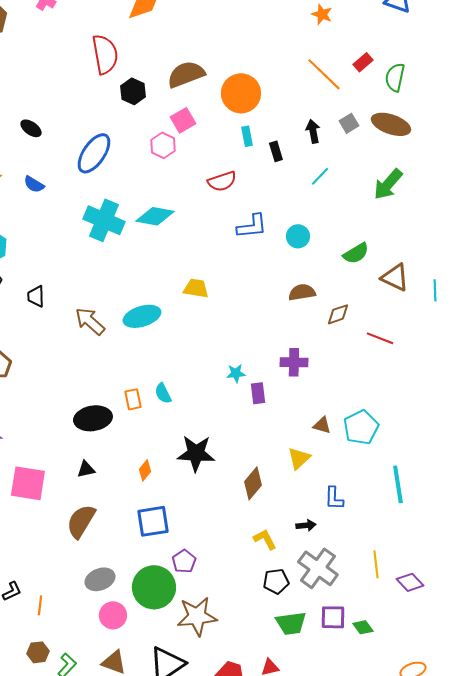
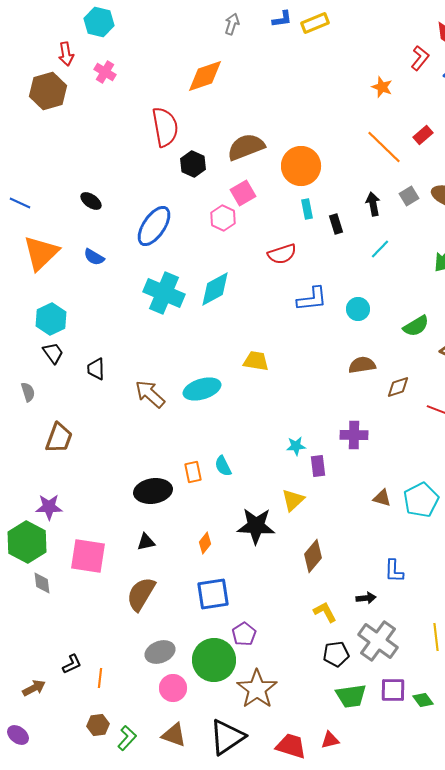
cyan diamond: (155, 216) -> (215, 289), turned -39
yellow triangle: (299, 458) -> (293, 500), moved
brown star: (197, 616) -> (257, 689), turned -30

